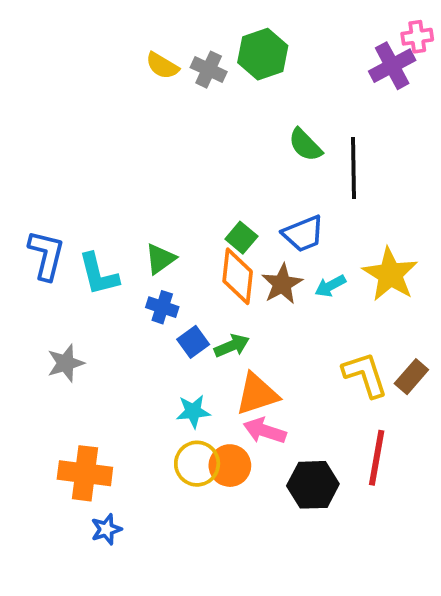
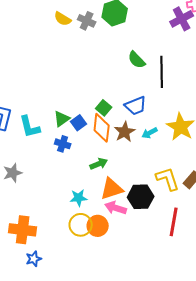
blue square: (193, 342) -> (79, 123), moved
black hexagon: (313, 485) -> (141, 197), moved

